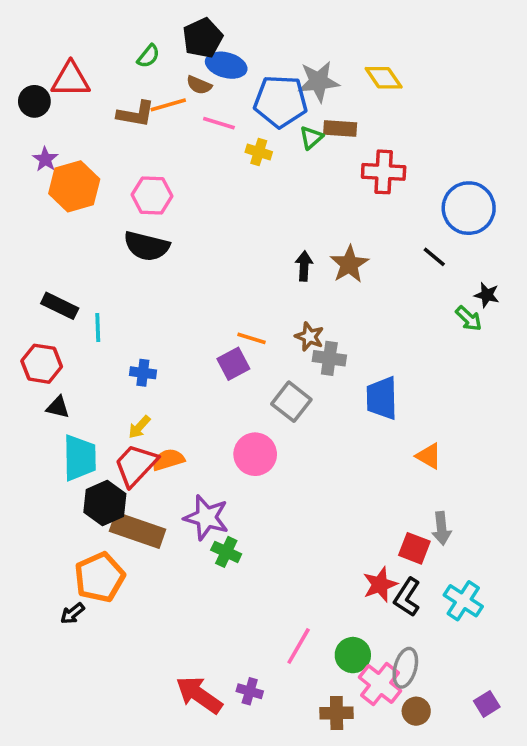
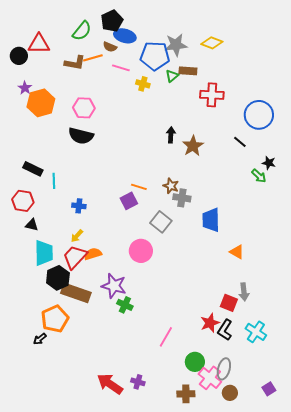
green semicircle: (148, 56) -> (82, 31), size x1.5
yellow diamond: (384, 78) -> (212, 43), turned -35
black arrow: (304, 266) -> (171, 135), moved
pink line: (299, 646) -> (166, 337), moved

